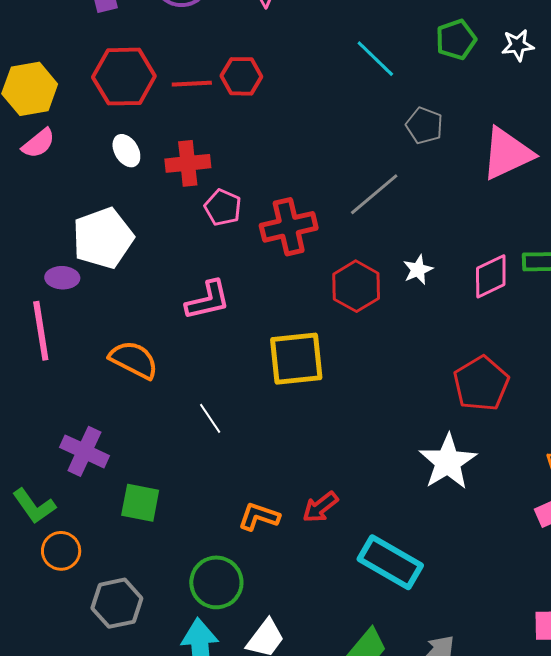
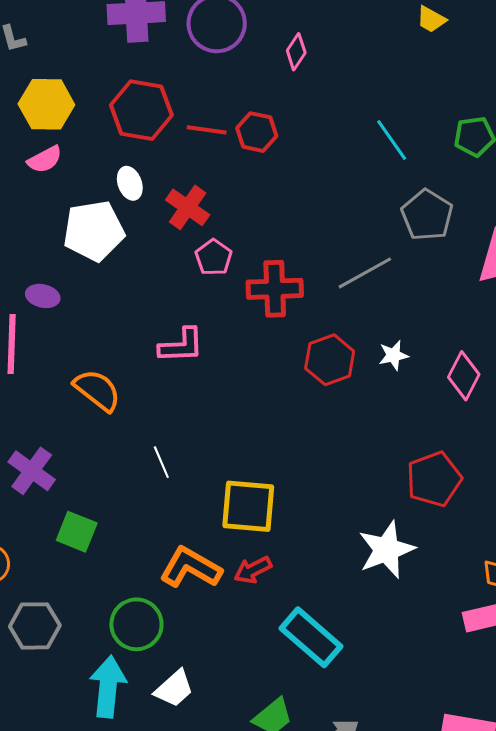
gray pentagon: (424, 126) -> (427, 215), size x1.4
red cross: (188, 163) -> (188, 207), turned 30
white pentagon: (103, 238) -> (94, 231), moved
pink diamond: (491, 276) -> (464, 376), turned -48
yellow square: (296, 359) -> (248, 506), moved
orange L-shape: (259, 517) -> (191, 568), size x1.5

